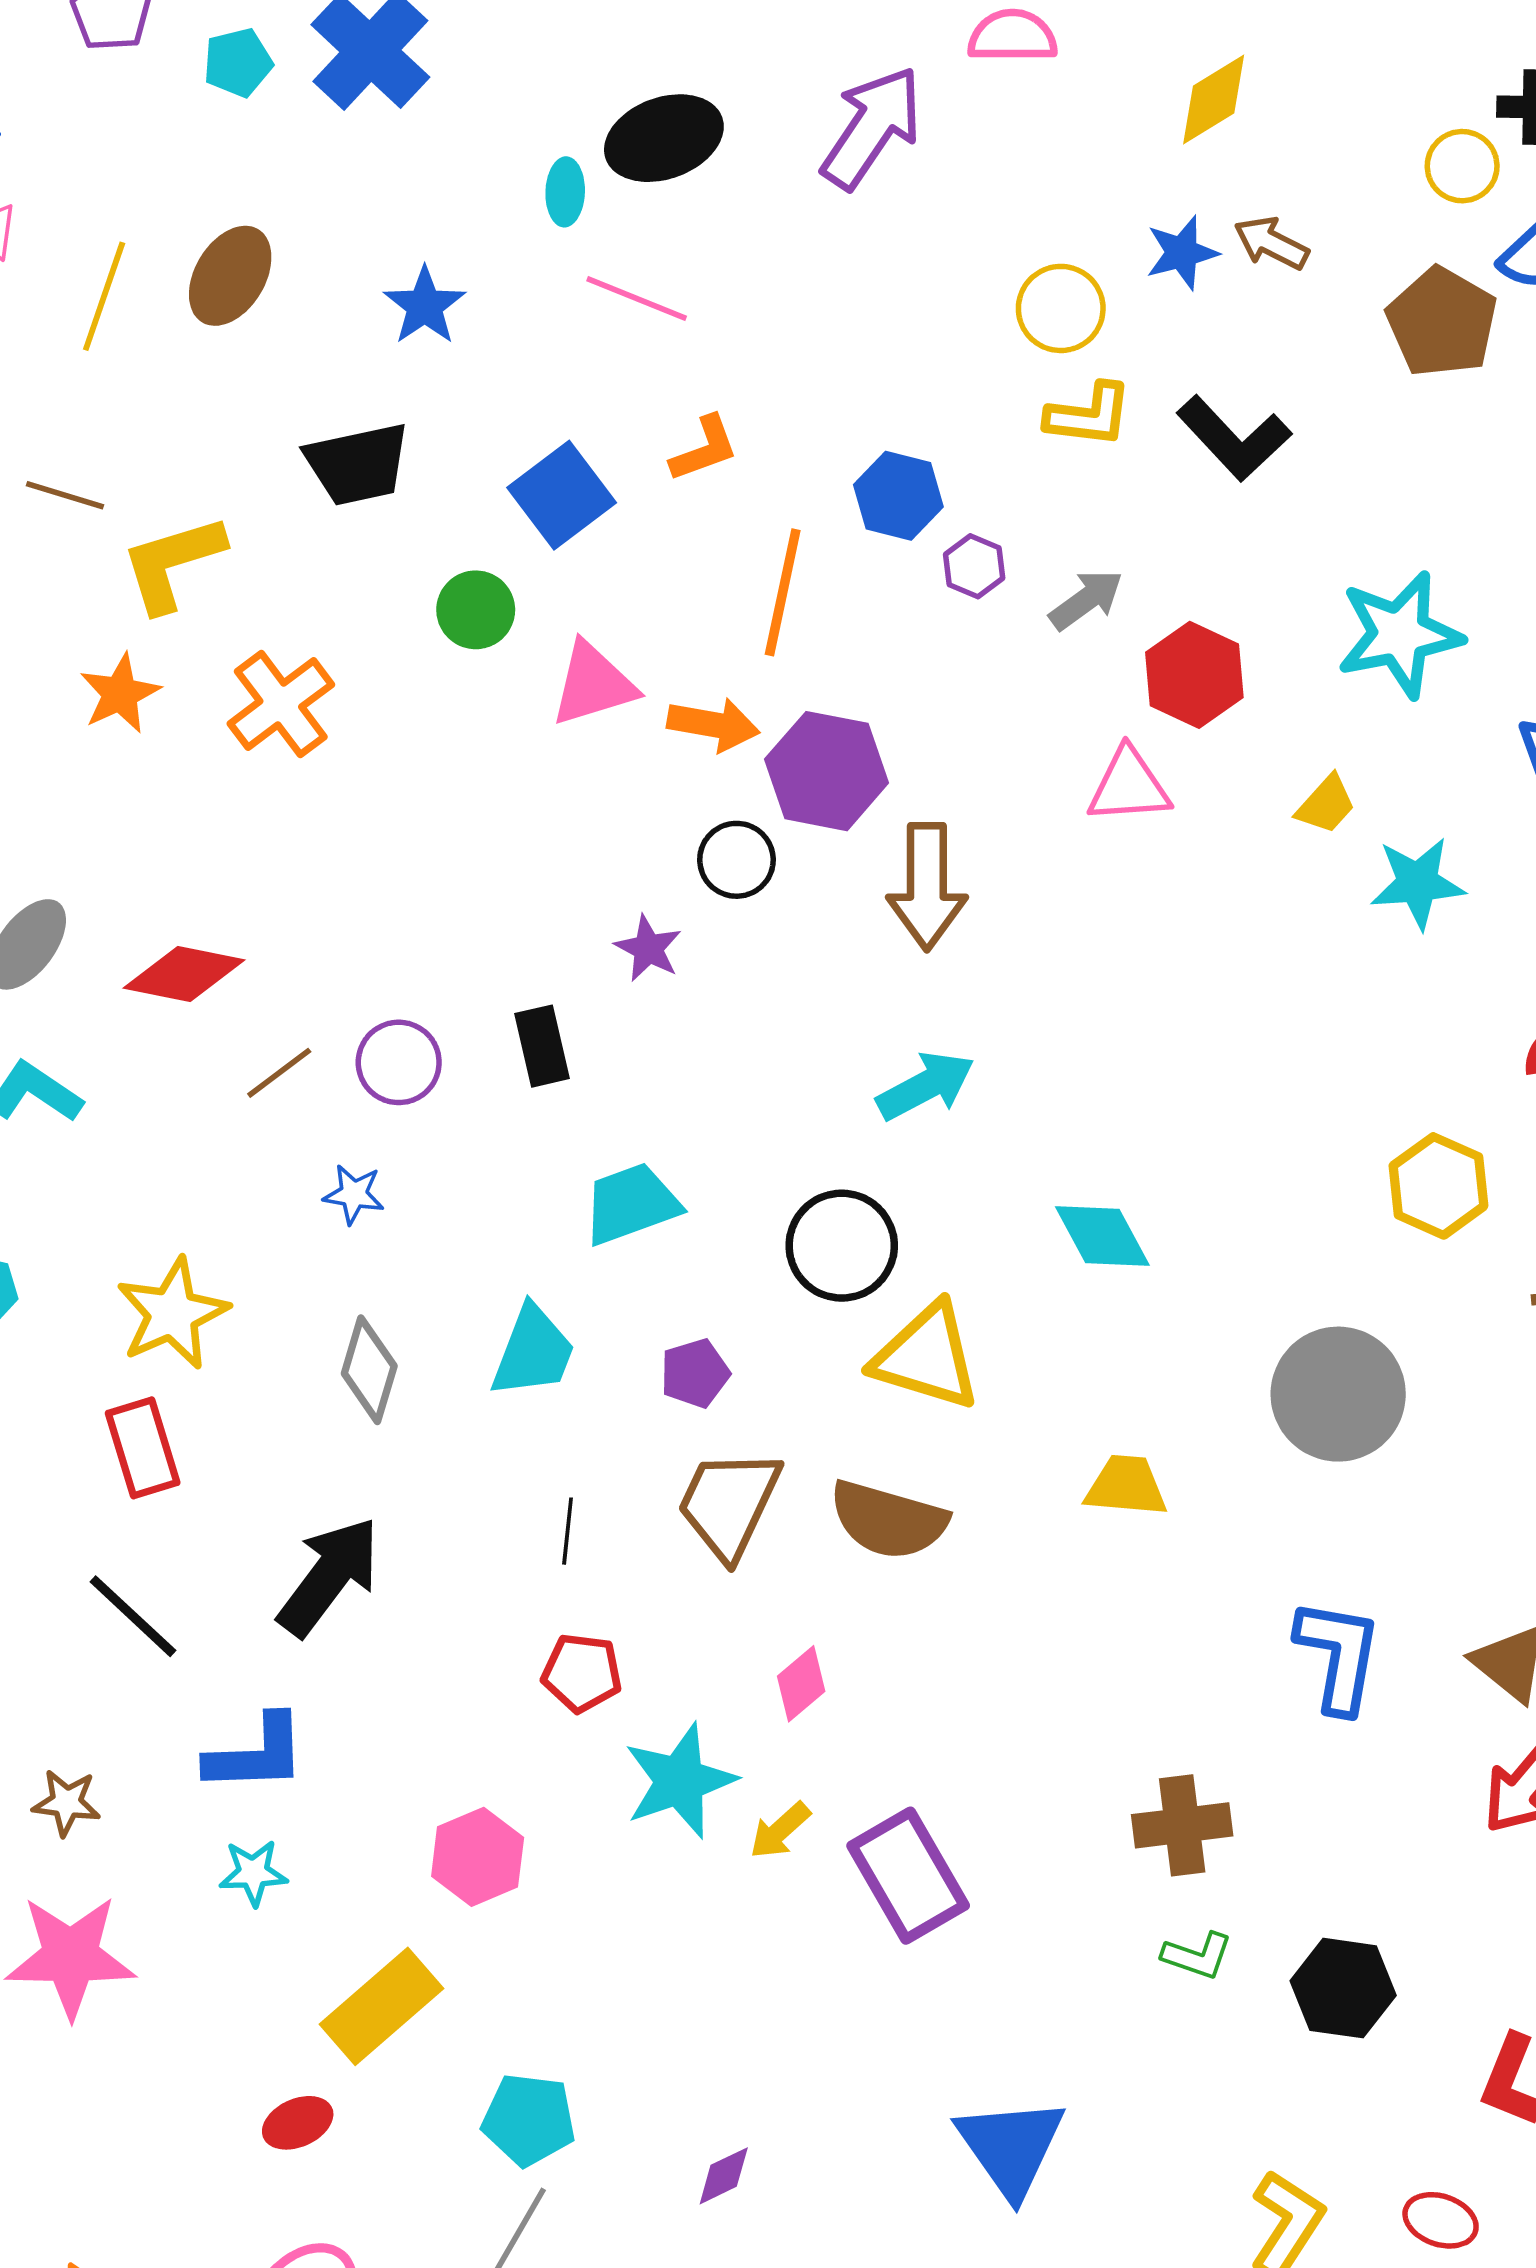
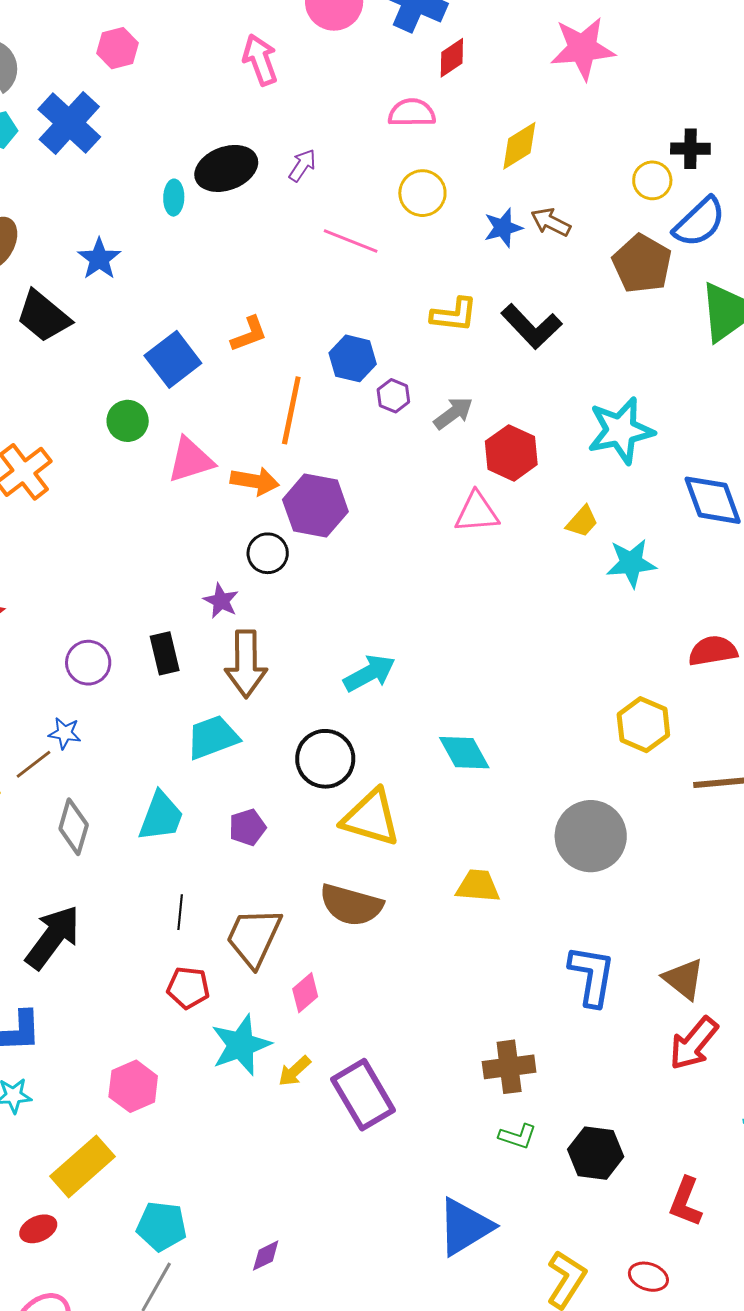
purple arrow: (872, 127) -> (302, 165), moved, size x0.5
pink line: (637, 299) -> (351, 241), moved
yellow circle: (1061, 308) -> (422, 193), moved
black trapezoid: (358, 464) -> (43, 316), moved, turned 52
brown arrow: (927, 886) -> (246, 664), moved
brown line: (279, 1073) -> (33, 764), moved
brown trapezoid: (729, 1504) -> (254, 937), moved
blue triangle: (1011, 2147) -> (465, 1227), moved, turned 34

